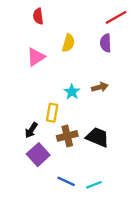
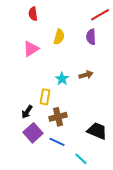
black trapezoid: (97, 137) -> (97, 131), moved
blue line: (66, 181) -> (57, 142), moved
cyan line: (94, 185) -> (81, 159), turned 64

